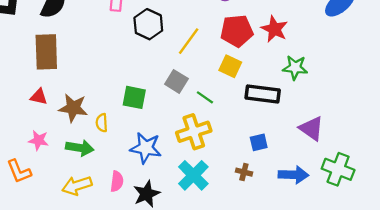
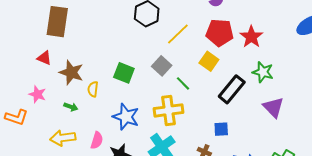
black rectangle: (263, 94) -> (232, 89), turned -68
purple triangle: (311, 128) -> (273, 107), moved
green arrow: (80, 148) -> (71, 107), size x0.6
orange L-shape: (19, 171) -> (16, 117), turned -60

